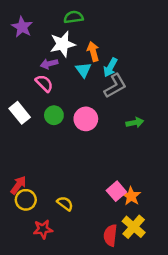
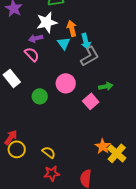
cyan arrow: (110, 67) -> (86, 41), turned -42
green circle: (54, 115) -> (40, 96), moved
pink square: (116, 191) -> (91, 101), moved
yellow cross: (134, 227) -> (117, 153), moved
red star: (43, 229) -> (52, 173), moved

